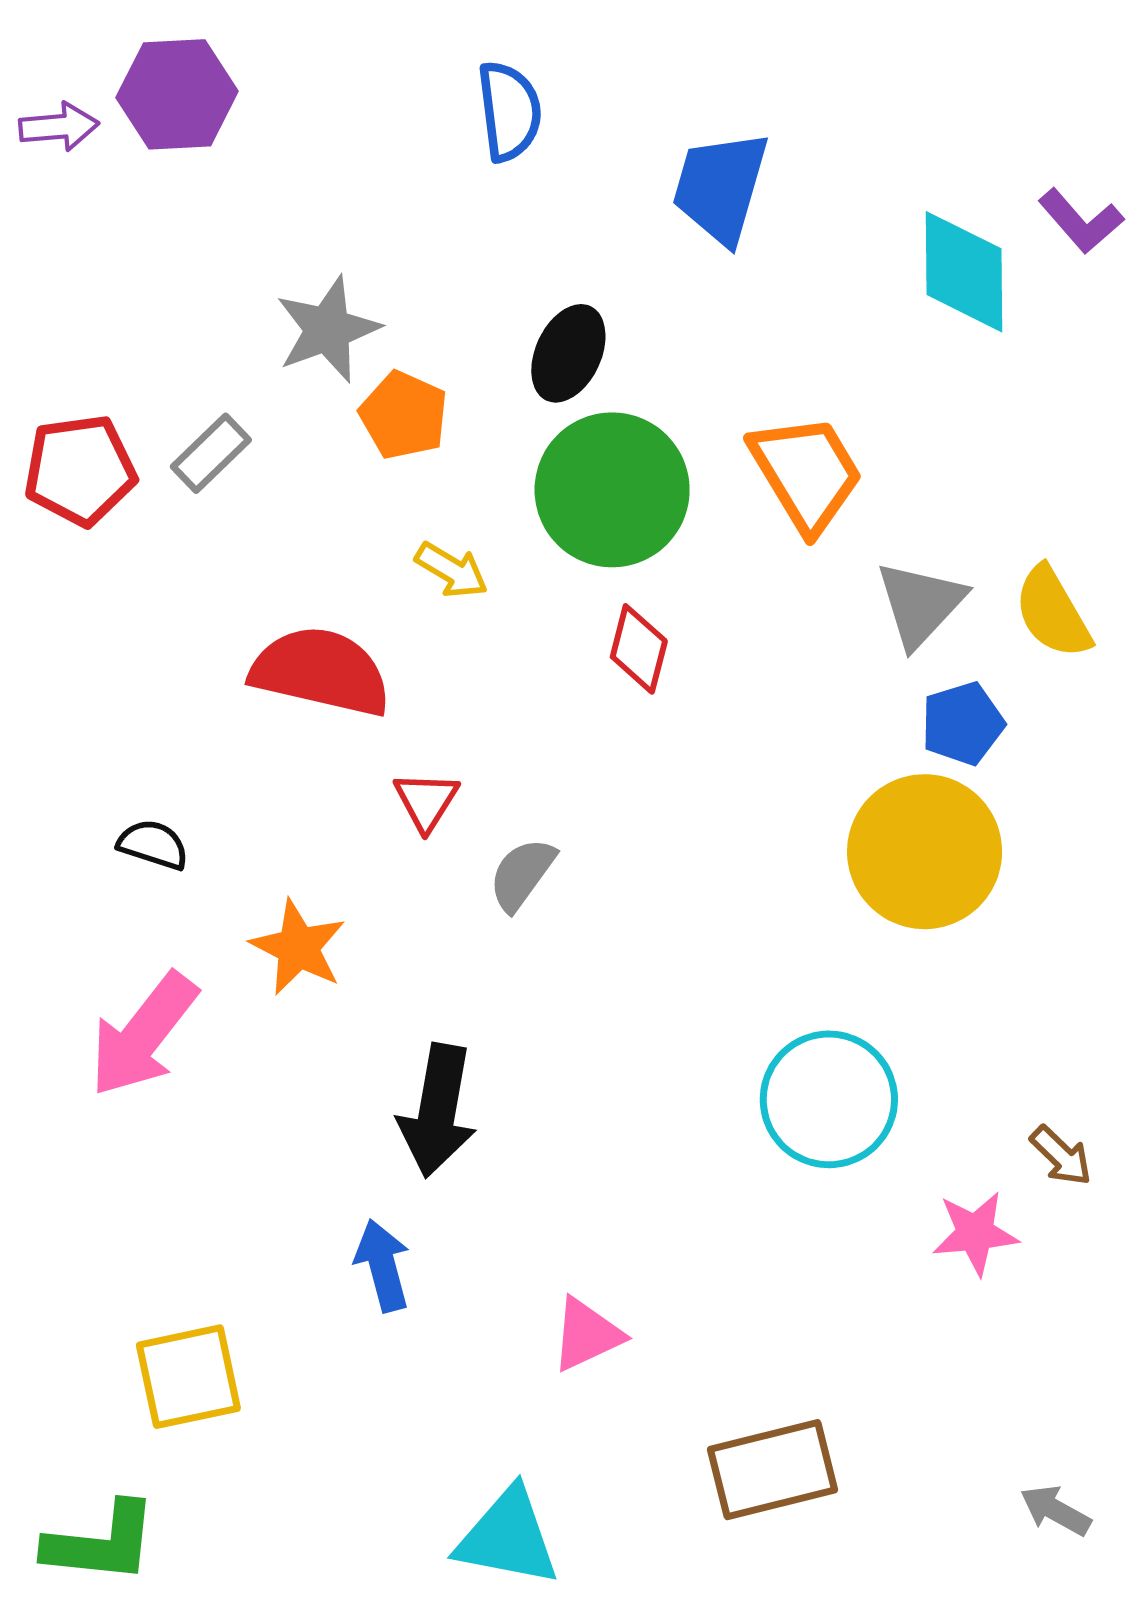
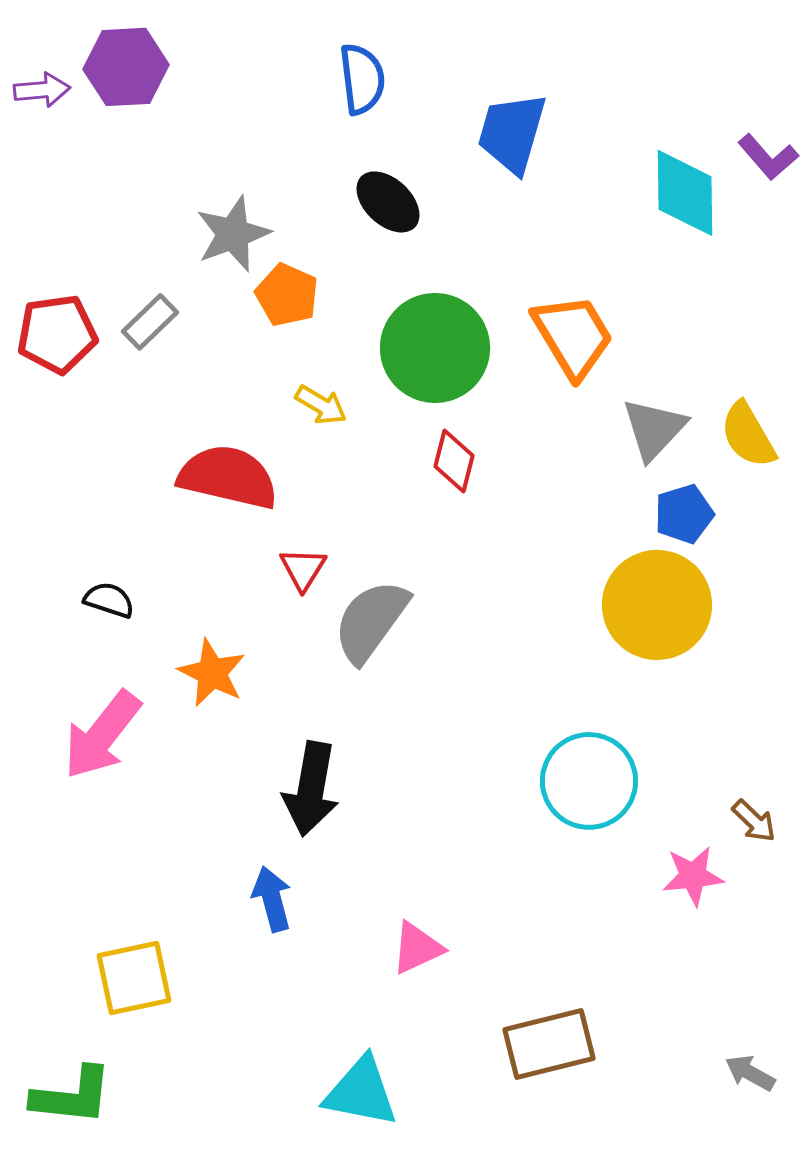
black ellipse: (568, 353) -> (388, 202), moved, turned -72
gray semicircle: (522, 874) -> (371, 621), size x1.6

